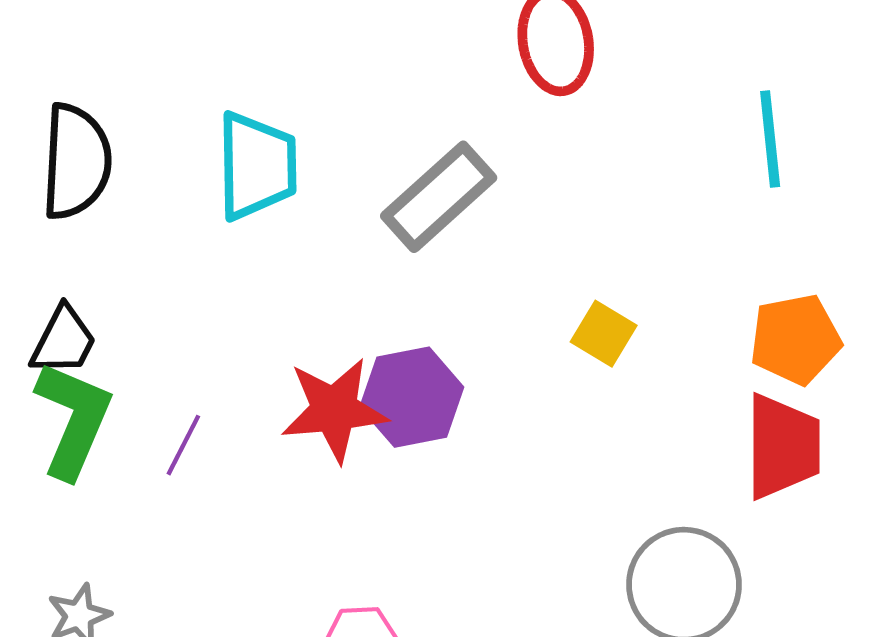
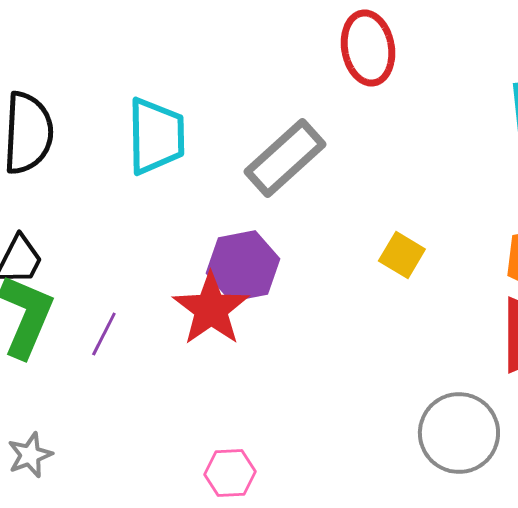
purple hexagon: (412, 397) -> (243, 266), moved
red star: (334, 410) -> (211, 309), turned -30

